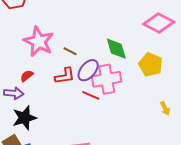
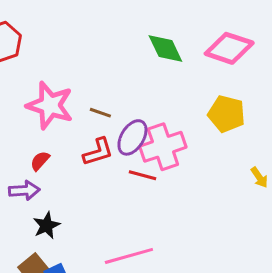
green diamond: (116, 49) -> (165, 49), moved
black star: (24, 118) -> (46, 225), size x0.7

